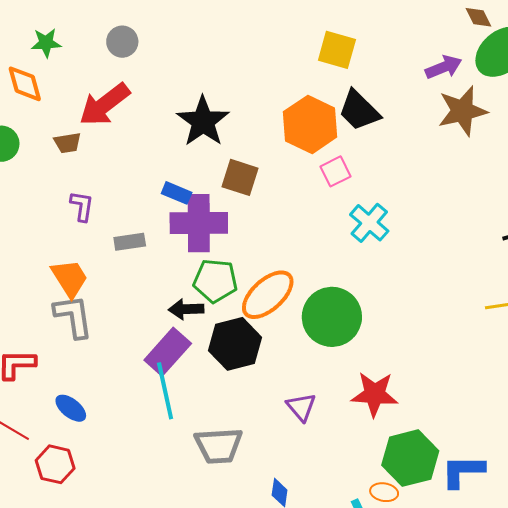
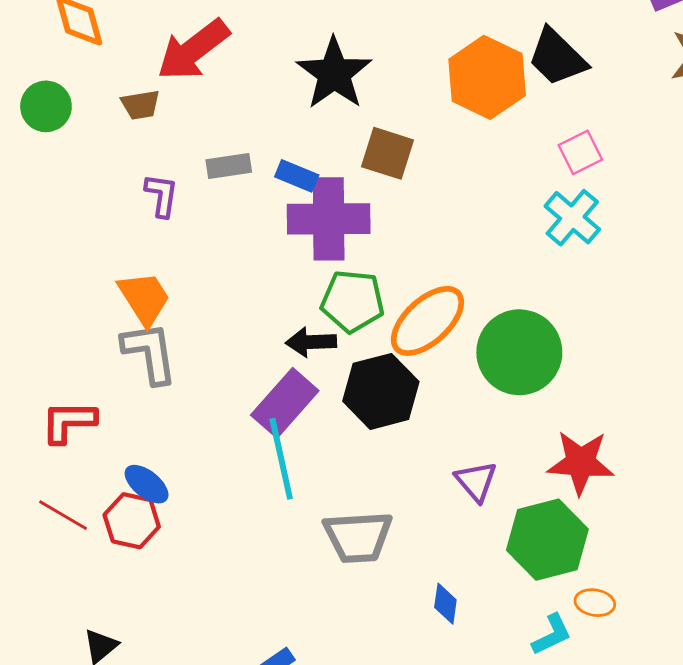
pink square: (335, 171) -> (580, 152), moved
gray rectangle: (130, 242) -> (229, 166), moved
green hexagon: (410, 458) -> (547, 540), moved
red hexagon: (55, 464) -> (132, 521), moved

